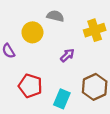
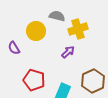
yellow cross: (95, 30) -> (78, 29), moved

